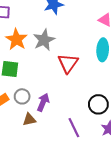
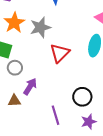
gray circle: (22, 96) -> (15, 68), moved

